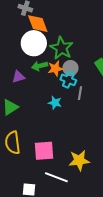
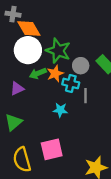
gray circle: (70, 68) -> (81, 66), moved
pink square: (44, 151) -> (52, 149), moved

